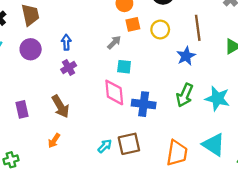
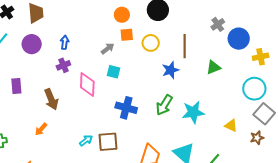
pink diamond: (114, 92) -> (87, 85), moved
cyan star: (217, 99) -> (193, 112), turned -30
purple rectangle: (22, 109) -> (16, 86), moved

